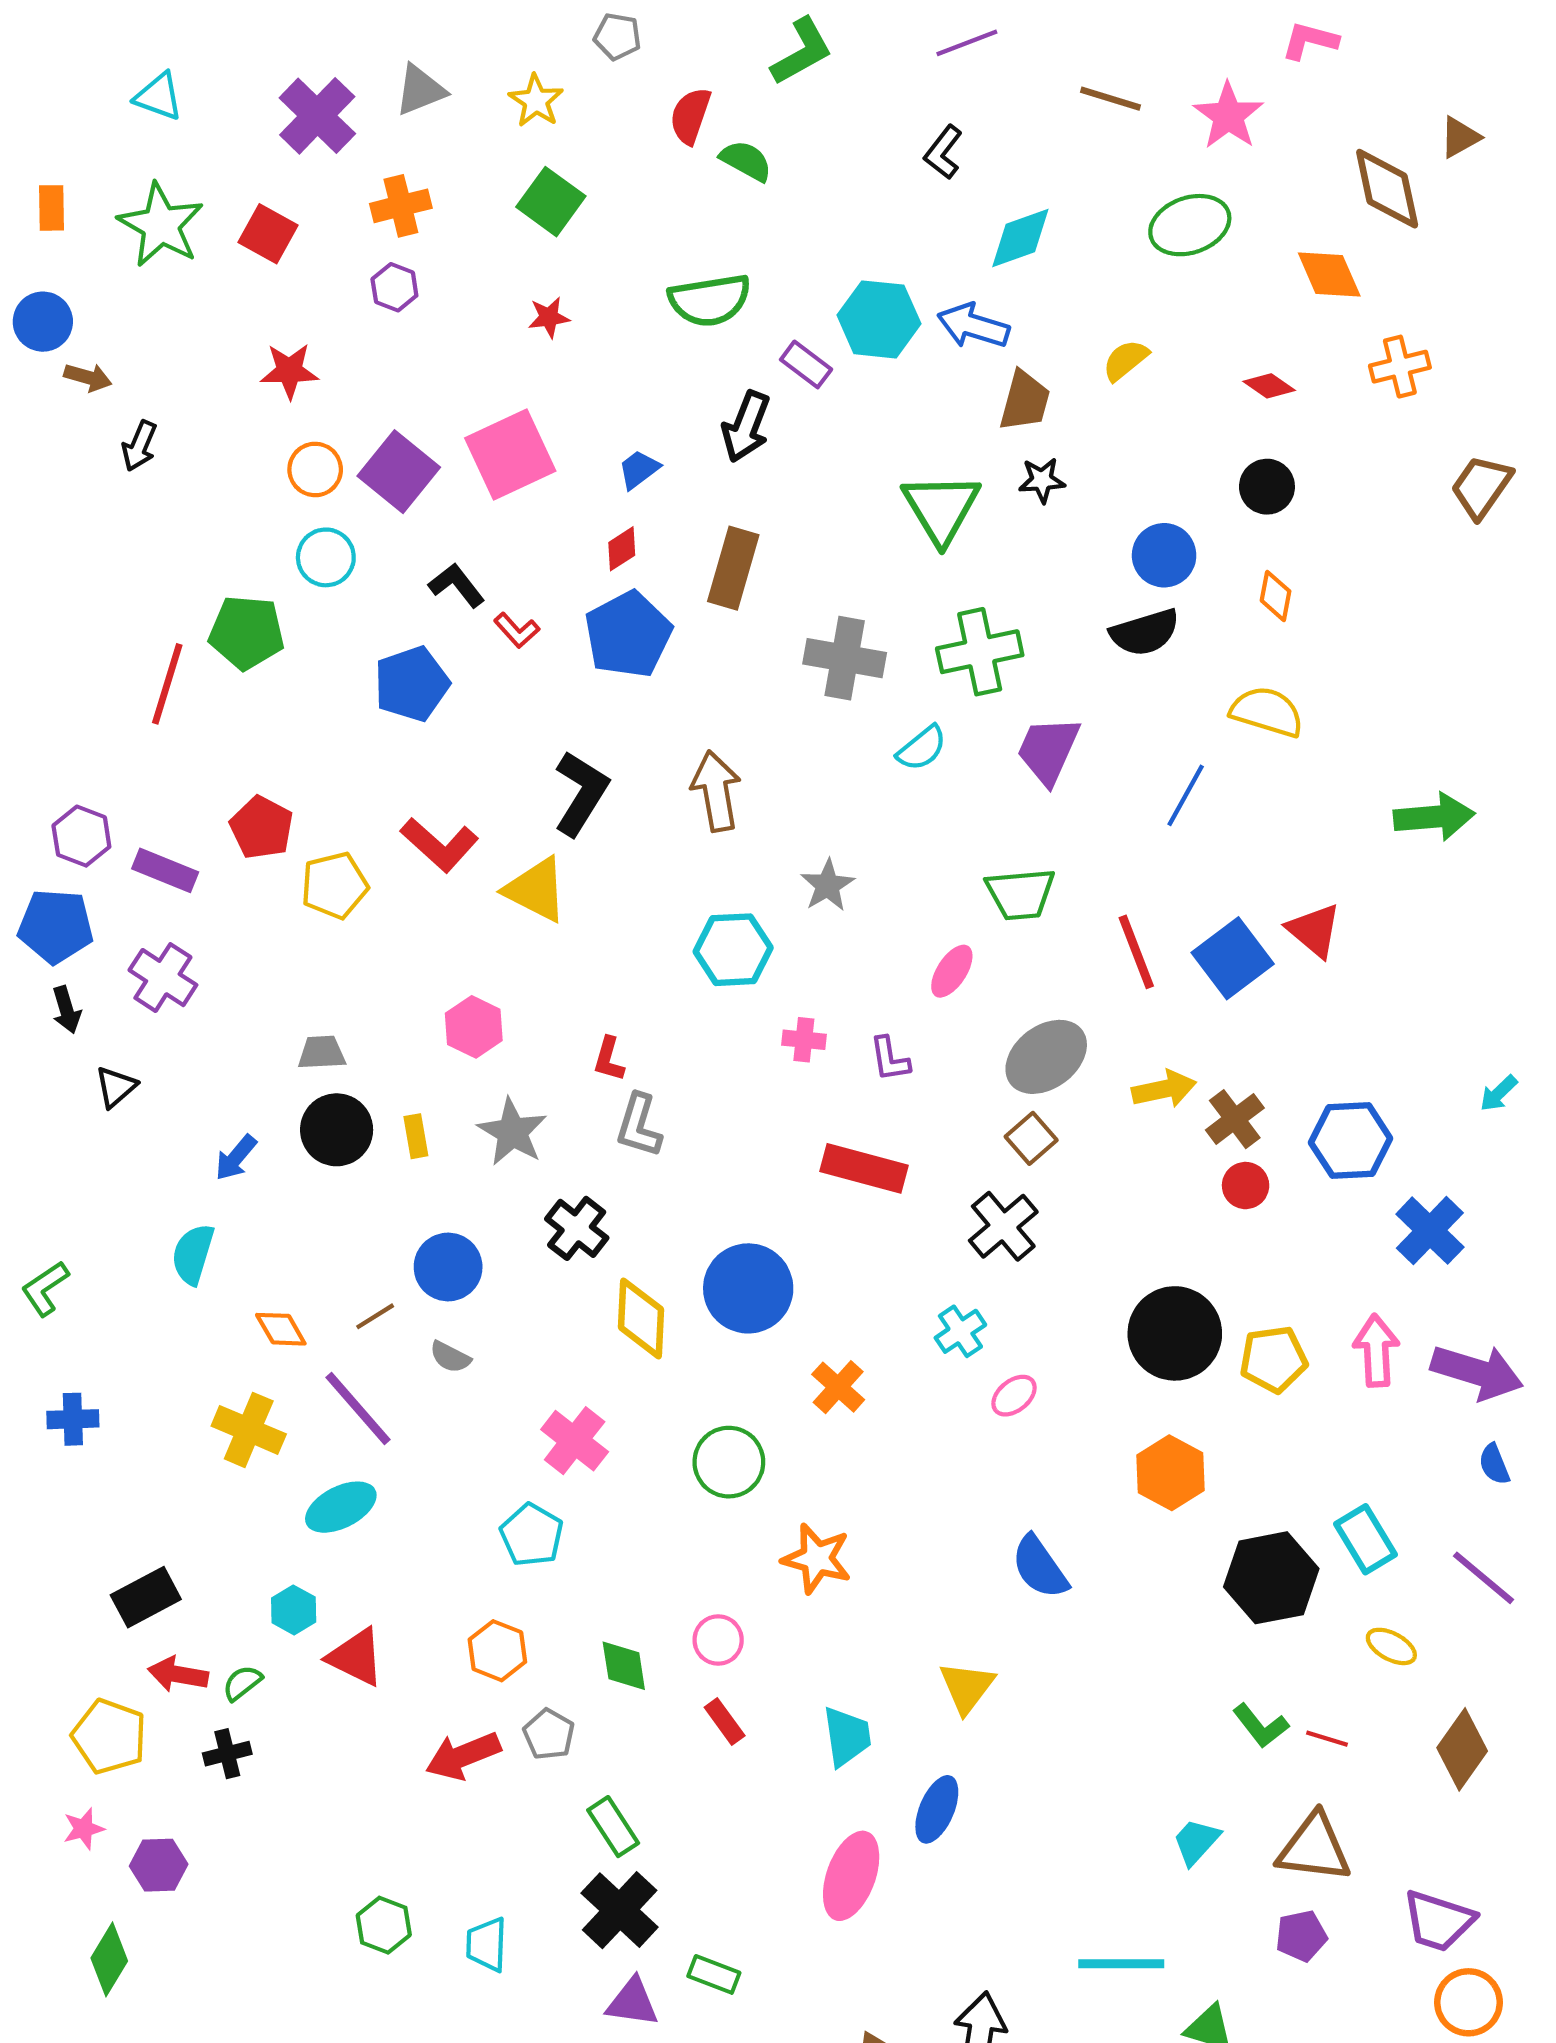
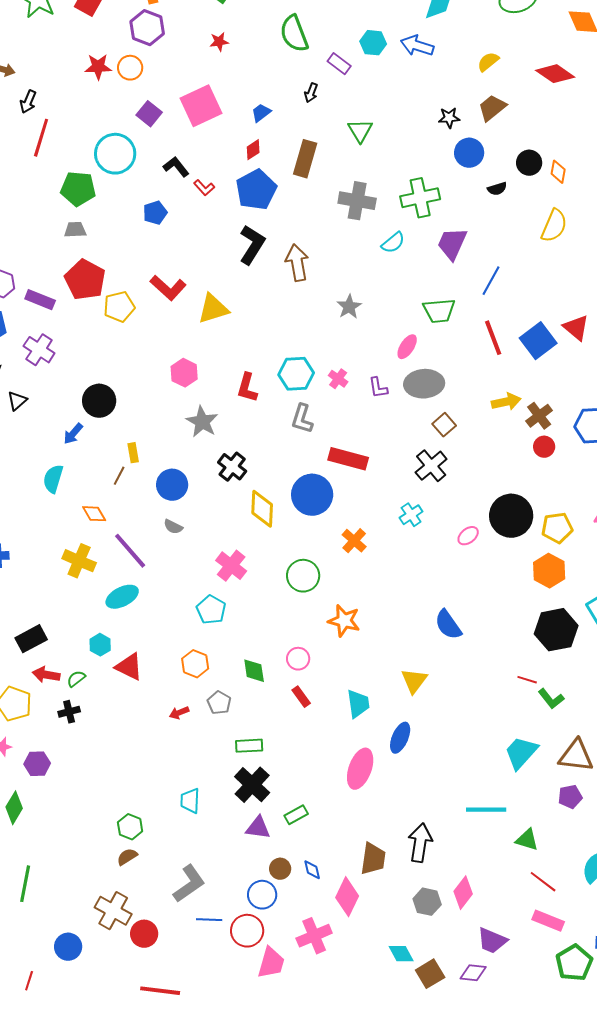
purple hexagon: (394, 287) -> (147, 28), size x1.6
green semicircle: (710, 300) -> (294, 34), turned 78
cyan hexagon: (879, 319) -> (373, 43), size x0.7
red diamond: (1269, 386) -> (555, 74), size x1.6
brown trapezoid: (1025, 401) -> (492, 108), moved, turned -144
black arrow: (746, 427) -> (311, 93), size x0.6
orange circle: (315, 469) -> (130, 68), moved
purple square: (399, 472) -> (149, 114), size x0.7
black circle: (1267, 487) -> (529, 163), moved
green triangle: (941, 508) -> (360, 131), moved, size x0.7
blue circle: (1164, 555) -> (469, 153), moved
cyan circle: (326, 557) -> (115, 154), size x1.5
black semicircle: (1145, 632) -> (497, 189), size x0.6
red line: (167, 684) -> (41, 138), moved
blue pentagon: (412, 684) -> (155, 213), size x0.7
yellow semicircle: (1267, 712) -> (554, 226), turned 96
black L-shape: (581, 793) -> (252, 245), moved
blue line: (1186, 795) -> (491, 281), moved
red pentagon: (262, 828) -> (85, 280), size x1.4
yellow triangle: (536, 890) -> (213, 309), turned -44
cyan hexagon: (733, 950) -> (296, 374), moved
pink cross: (804, 1040) -> (338, 379), turned 30
gray trapezoid: (322, 1053) -> (75, 230), moved
gray ellipse: (1046, 1057) -> (424, 384), moved, turned 33
red L-shape: (609, 1059) -> (247, 388), size x1.4
gray L-shape: (639, 1125) -> (302, 419), moved
black circle: (337, 1130) -> (99, 401), moved
yellow rectangle: (416, 1136) -> (133, 453), moved
red rectangle: (864, 1168) -> (348, 459), moved
brown line: (375, 1316) -> (119, 476), moved, turned -30
pink ellipse: (1014, 1396) -> (468, 536), moved
orange hexagon: (1171, 1473) -> (549, 571), moved
red line: (1327, 1739) -> (527, 680), moved
red arrow: (463, 1756) -> (179, 713), size x0.6
green rectangle: (613, 1827) -> (249, 746), turned -60
cyan trapezoid: (1196, 1842) -> (521, 753), size x1.5
green hexagon: (384, 1925) -> (130, 827), moved
green rectangle: (714, 1974) -> (296, 815), turned -50

